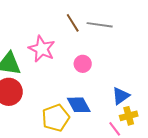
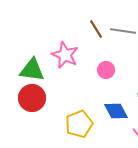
blue diamond: (79, 105) -> (116, 111), moved

